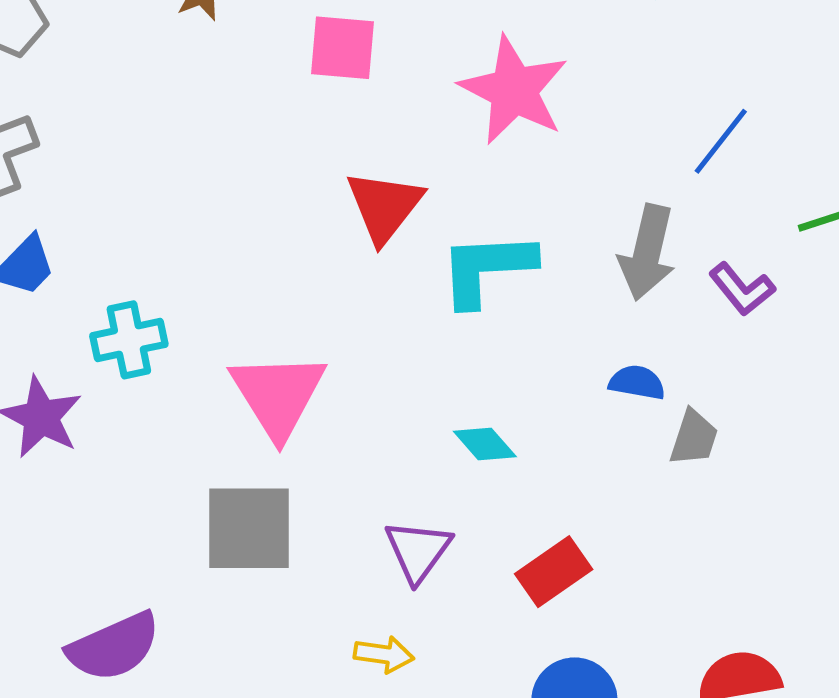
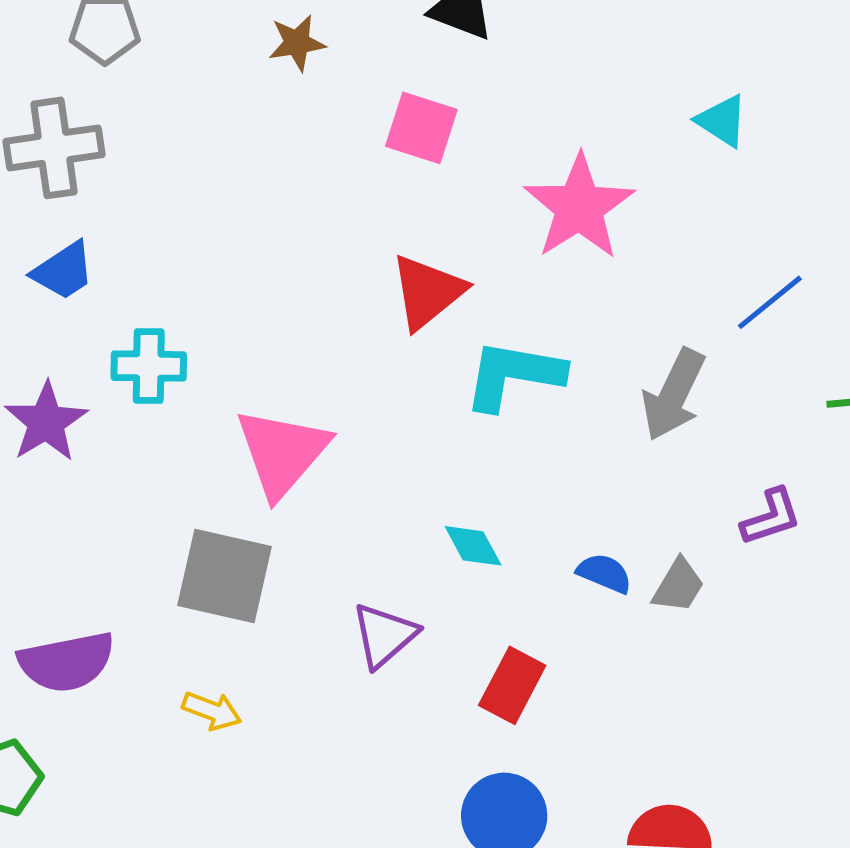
purple L-shape: (742, 289) -> (771, 517), moved, turned -82
blue semicircle: (637, 382) -> (604, 573), moved
red rectangle: (554, 572) -> (512, 685), turned -40
yellow arrow: (384, 654) -> (212, 711), moved

